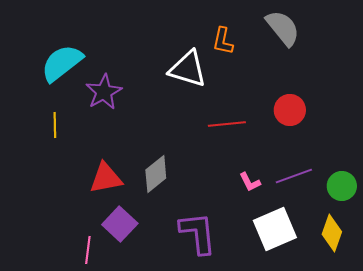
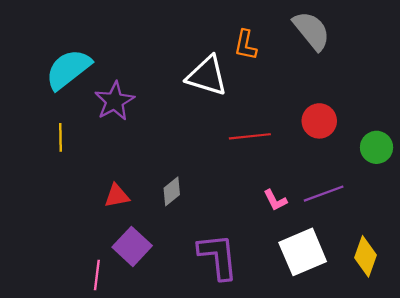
gray diamond: (156, 174) -> (172, 191), size x0.7
red triangle: (106, 178) -> (117, 196), size x0.7
green circle: (342, 186) -> (377, 147), moved

